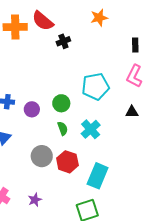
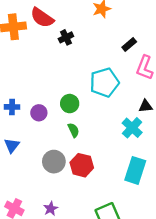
black rectangle: (135, 45) -> (129, 45), moved, turned 56
cyan cross: (91, 129) -> (132, 128), moved
cyan rectangle: (98, 176) -> (135, 170), moved

